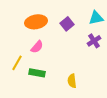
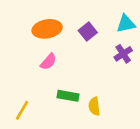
yellow line: (17, 63) -> (22, 110), moved
green rectangle: (37, 73) -> (68, 96), moved

